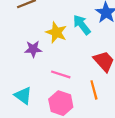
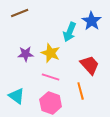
cyan arrow: (82, 25) -> (70, 32), turned -120
yellow star: (56, 32) -> (51, 53), moved

